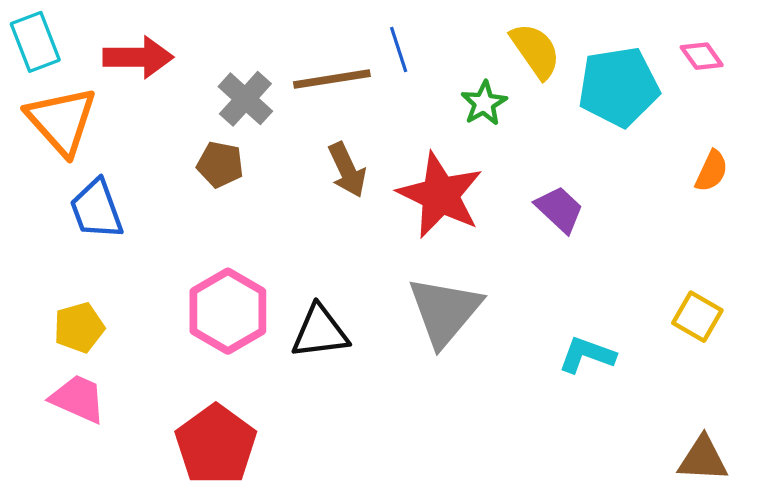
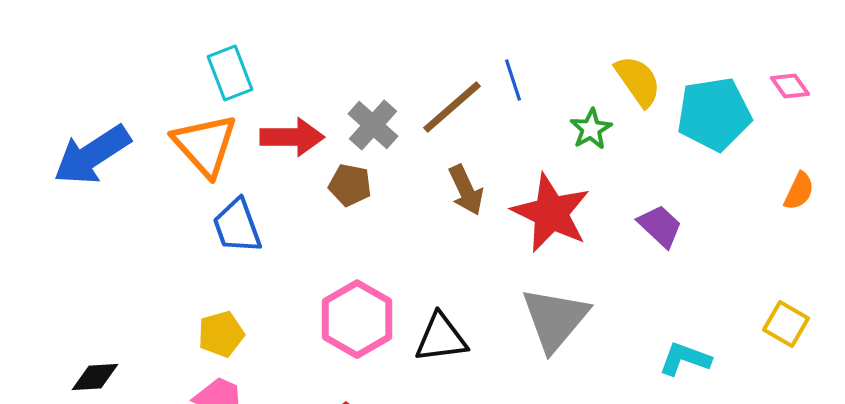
cyan rectangle: (35, 42) -> (230, 73), moved
red arrow: (138, 57) -> (292, 137), moved
brown line: (332, 79) -> (452, 107), turned -32

